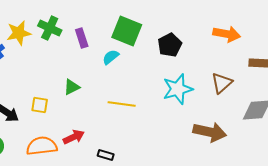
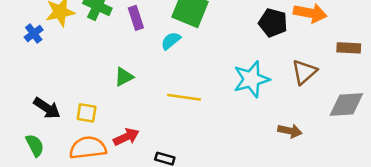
black pentagon: (170, 45) -> (273, 23), moved, turned -30
yellow square: (40, 105) -> (87, 113), moved
brown arrow: (210, 132) -> (290, 131), size x0.6

